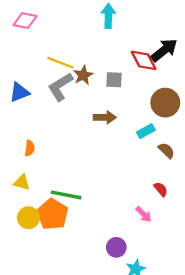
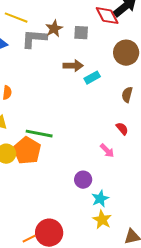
yellow line: (60, 63) -> (16, 18), moved
gray L-shape: (60, 87) -> (34, 39), turned 36
cyan rectangle: (146, 131) -> (92, 78), moved
brown semicircle: (166, 150) -> (127, 95), turned -119

